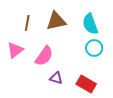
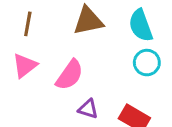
brown line: (27, 23) -> (28, 24), moved

